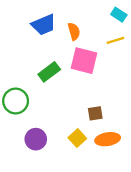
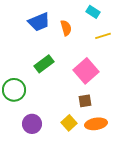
cyan rectangle: (119, 15) -> (93, 12), moved
pink square: (84, 61) -> (86, 71), moved, turned 35

